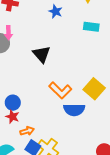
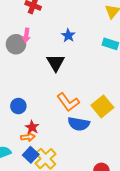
blue star: (56, 11) -> (68, 35), moved
red star: (12, 117) -> (32, 127), moved

